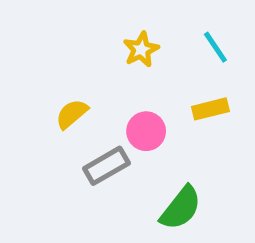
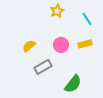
yellow star: (141, 50) -> (57, 11), moved
pink circle: (146, 131) -> (61, 45), moved

